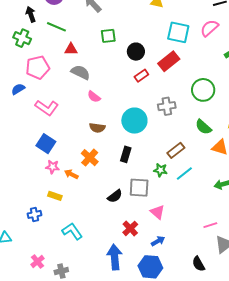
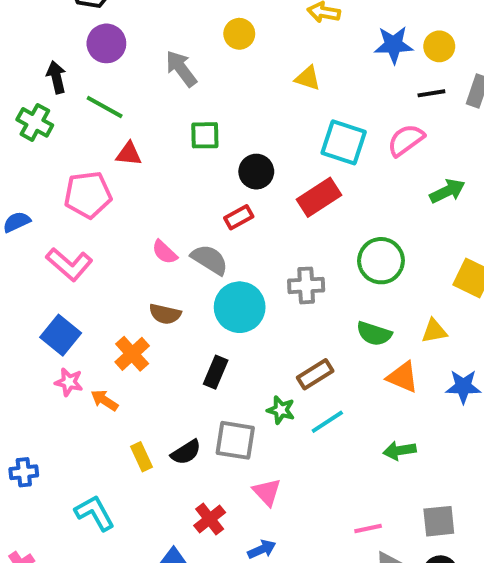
pink pentagon: (38, 67) -> (88, 195), moved
gray semicircle: (80, 72) -> (210, 260), moved
red rectangle: (141, 76) -> (239, 217), moved
green semicircle: (203, 127) -> (374, 334), turned -30
orange cross: (90, 158) -> (132, 354), moved
yellow rectangle: (55, 196) -> (141, 457), moved, turned 40

